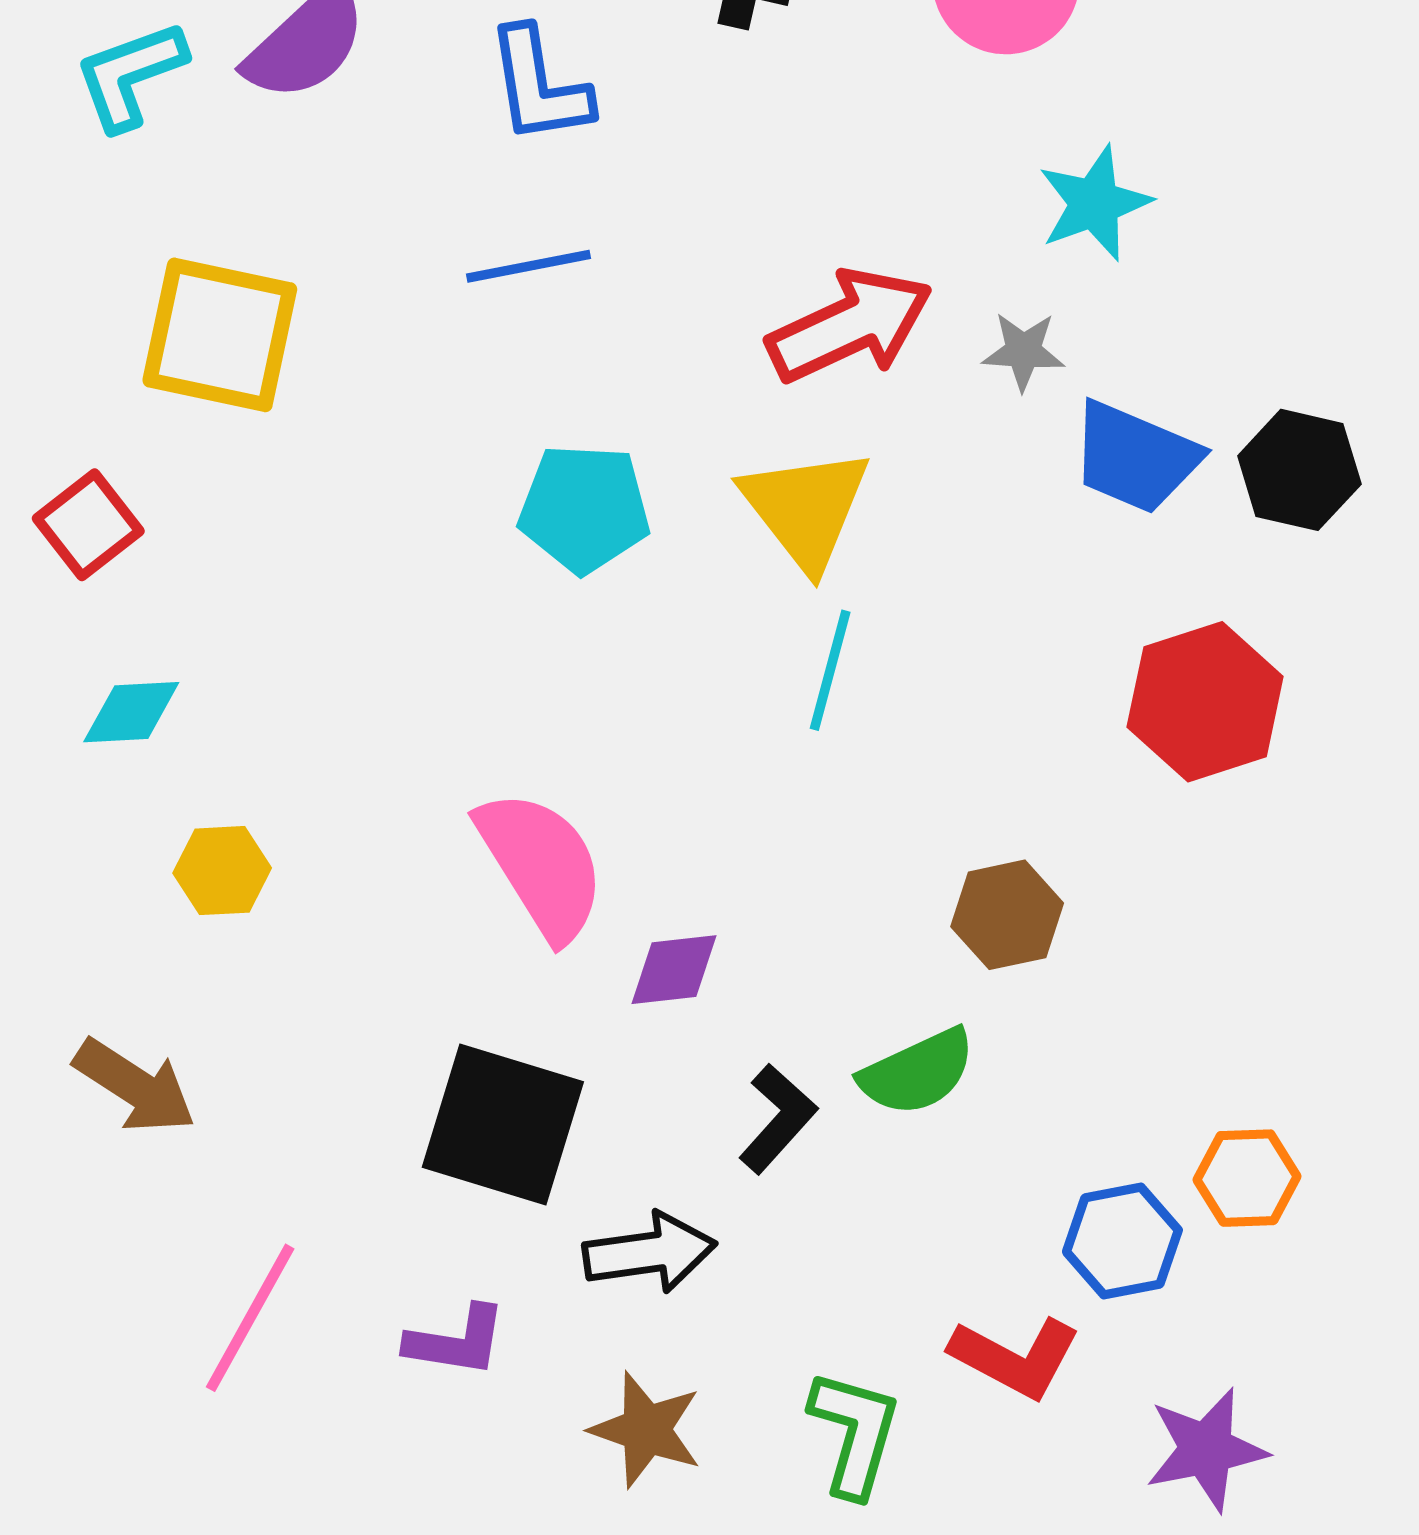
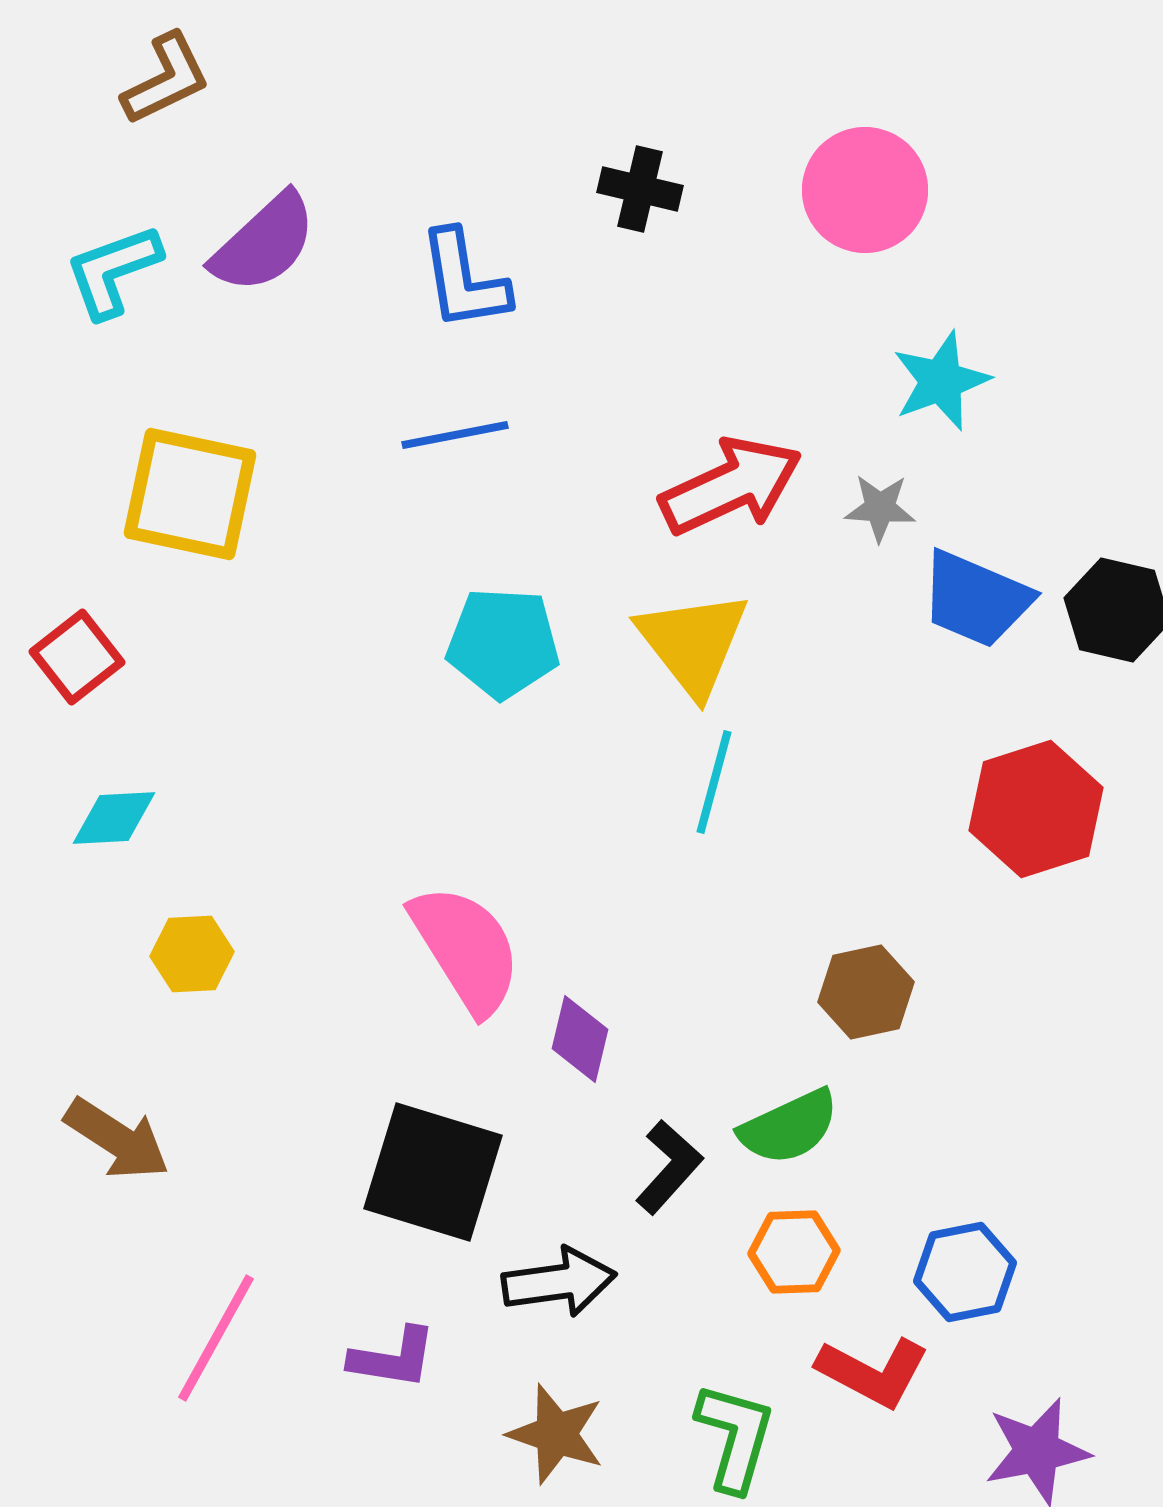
purple diamond: (674, 970) -> (580, 1039), turned -70
orange hexagon: (1247, 1178) -> (794, 1252), moved

